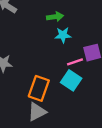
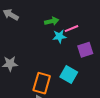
pink line: (75, 62) -> (72, 29), moved

